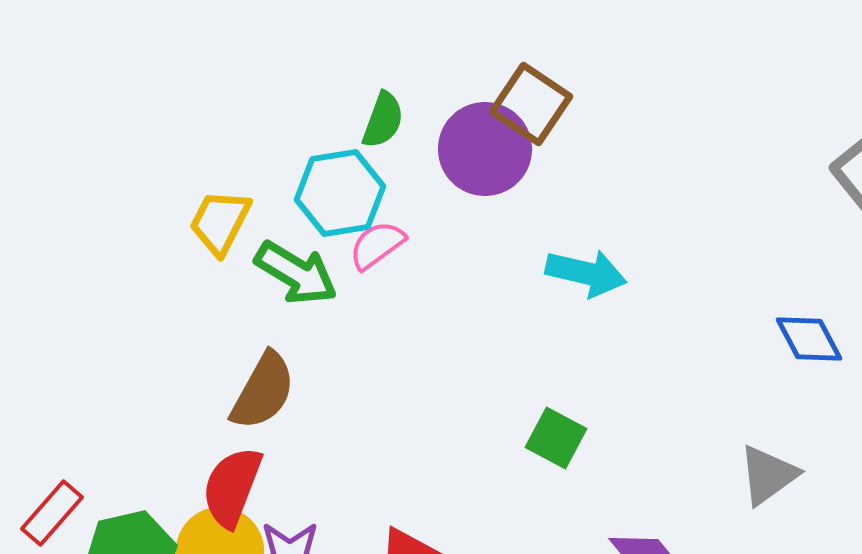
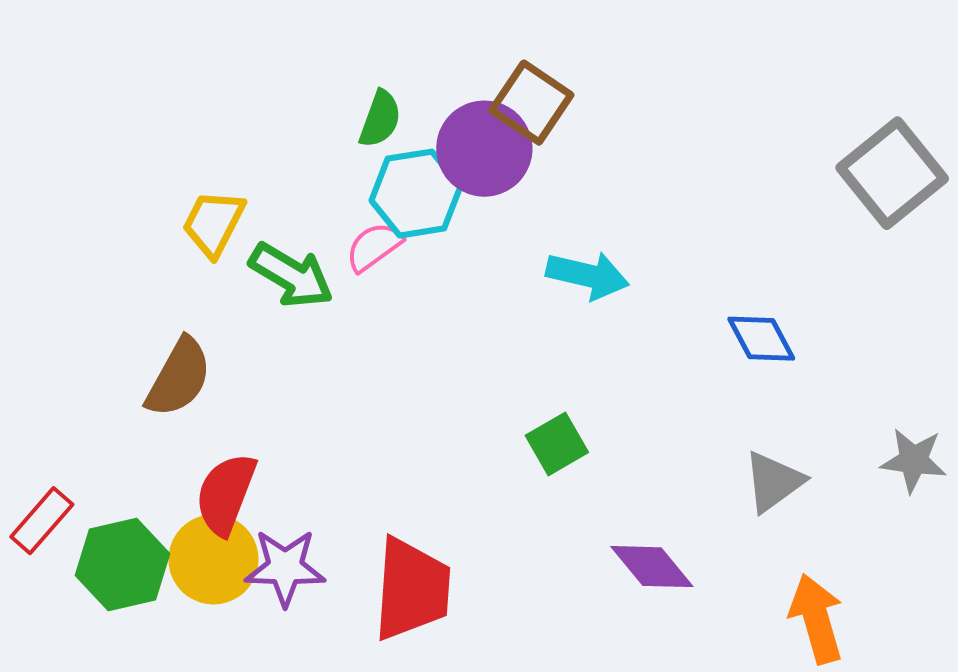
cyan hexagon: (340, 193) -> (416, 194), moved
blue diamond: (809, 339) -> (761, 339), moved
brown semicircle: (263, 391) -> (179, 378), moved
green square: (556, 438) -> (557, 444), turned 32

